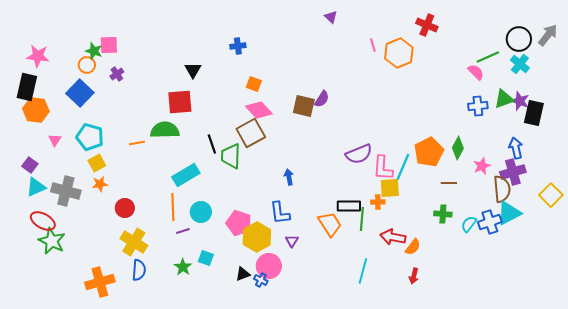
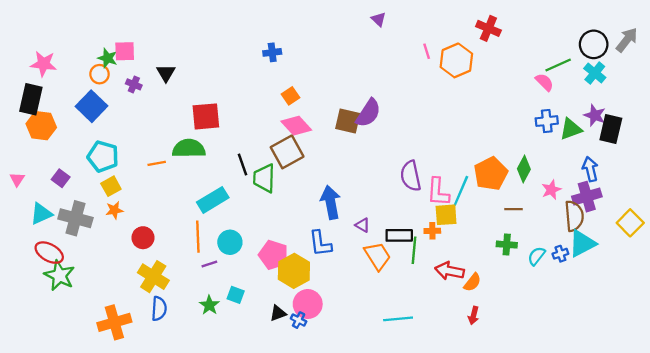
black triangle: (193, 70) -> (166, 73), moved
purple cross: (117, 74) -> (134, 84), turned -32
orange square: (254, 84) -> (291, 96), turned 35
purple semicircle: (322, 99) -> (368, 113), size x1.5
green triangle: (504, 99) -> (571, 129), moved
pink triangle: (55, 140) -> (17, 179), moved
purple semicircle: (359, 154) -> (411, 176), turned 100
purple square: (30, 165) -> (61, 178), moved
blue arrow: (289, 177) -> (331, 202), size x1.8
blue cross: (490, 222) -> (560, 254), size x0.6
purple triangle: (292, 241) -> (363, 225), moved, turned -32
cyan line: (363, 271) -> (398, 319), moved, turned 70

